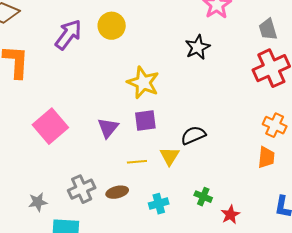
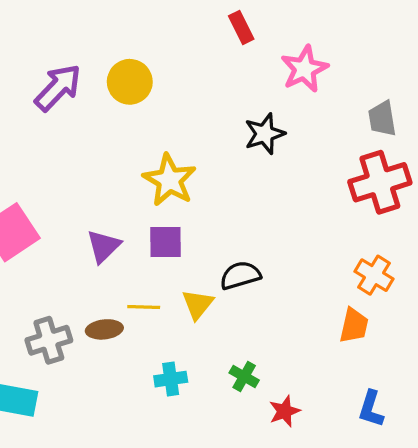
brown ellipse: (117, 192) -> (104, 329), moved

